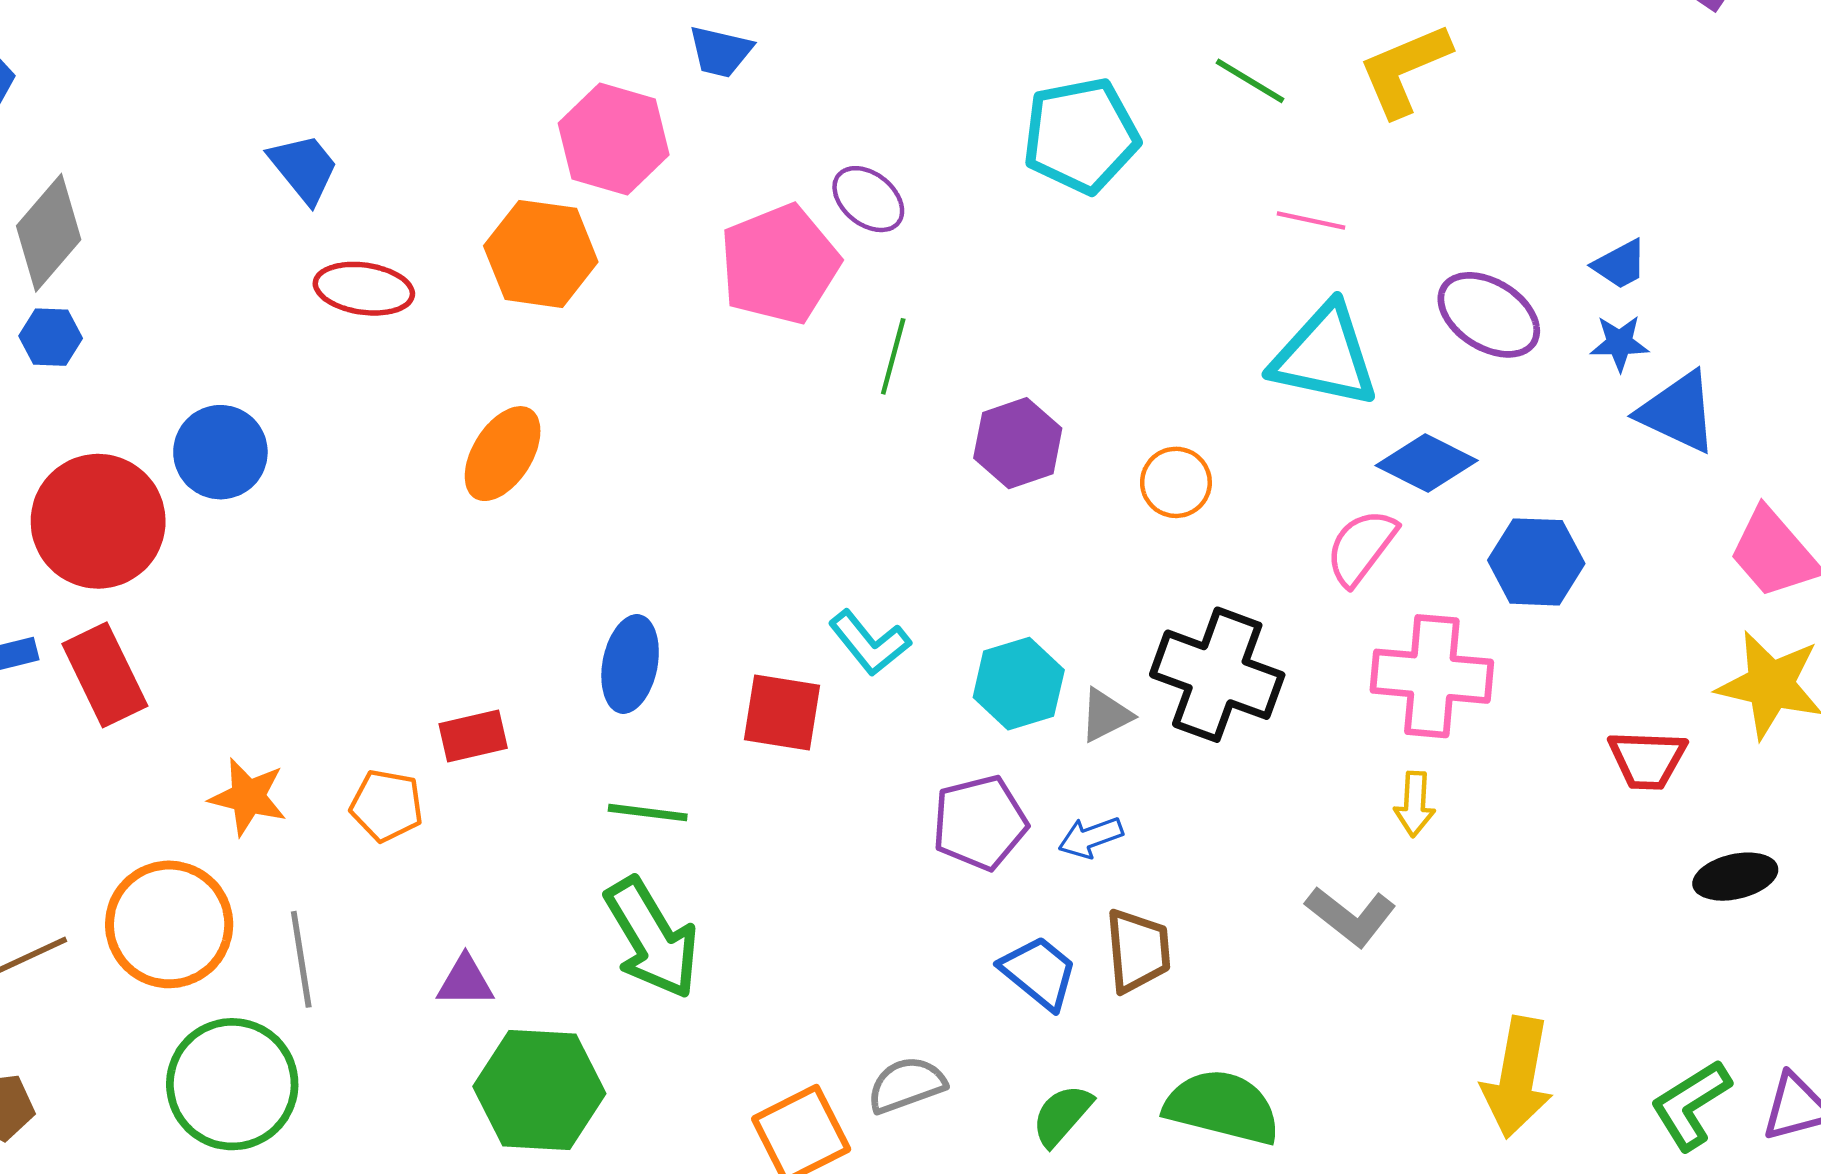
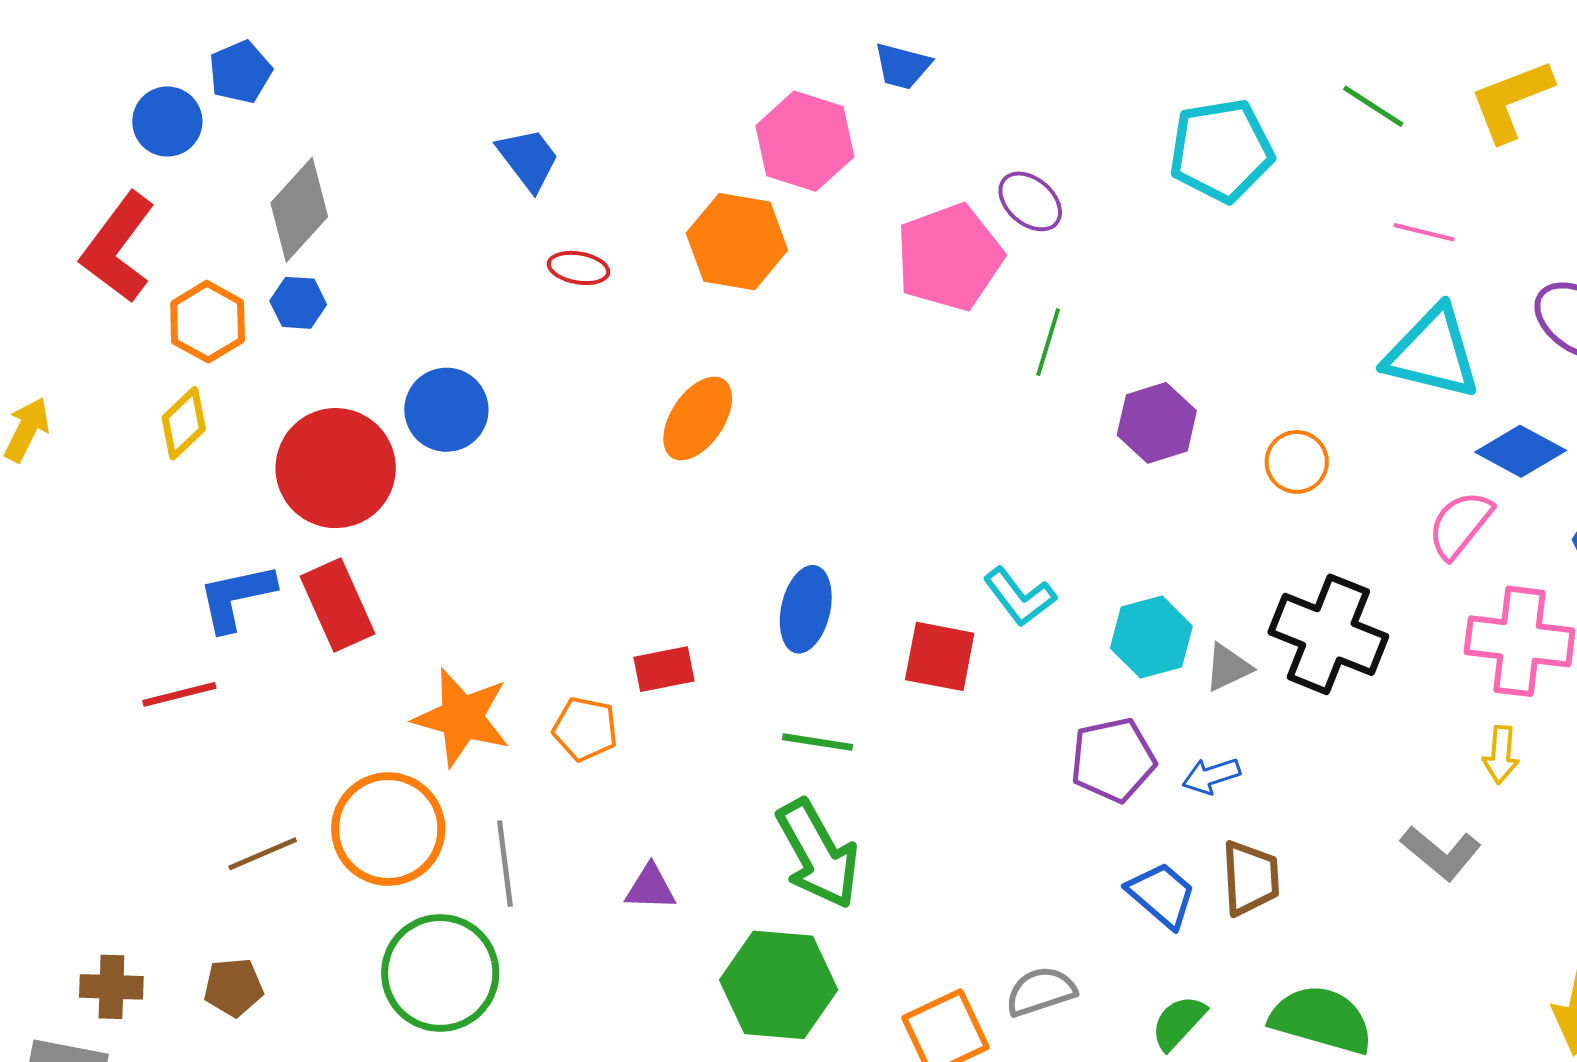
red ellipse: (364, 289) -> (578, 268), size x0.7
orange star: (248, 797) -> (462, 717), size x1.4
green hexagon: (539, 1090) -> (779, 985), moved

